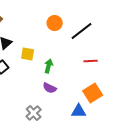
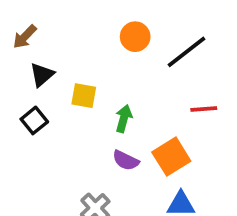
orange square: (93, 93) -> (171, 157), moved

